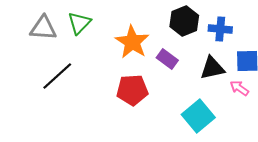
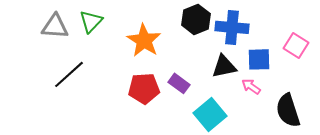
blue cross: (220, 29) -> (232, 27), size x1.4
purple rectangle: (167, 59) -> (179, 83), moved

